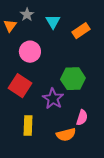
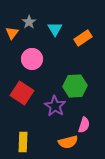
yellow rectangle: (28, 126) -> (23, 142), moved

